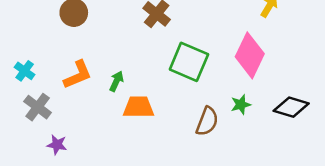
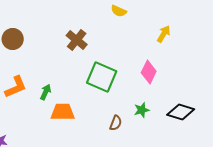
pink diamond: (250, 55) -> (149, 72), size x0.7
brown semicircle: (207, 121) -> (116, 123), size x0.7

